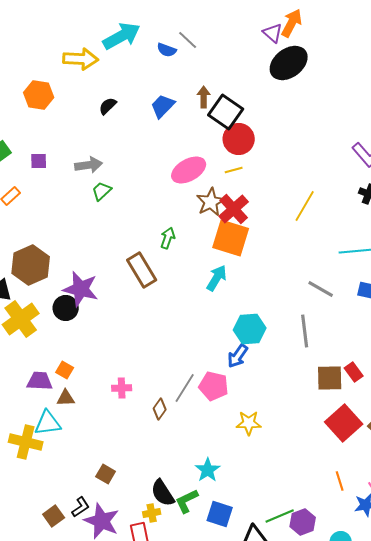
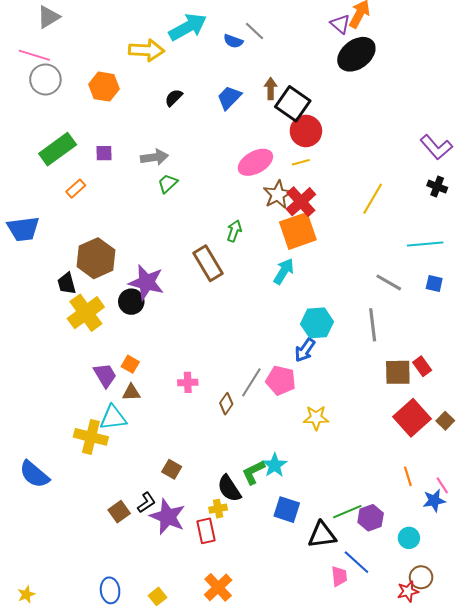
orange square: (231, 238) -> (298, 231), turned -36
purple trapezoid: (40, 381) -> (105, 375), turned 56
green L-shape: (187, 501) -> (253, 472), moved

